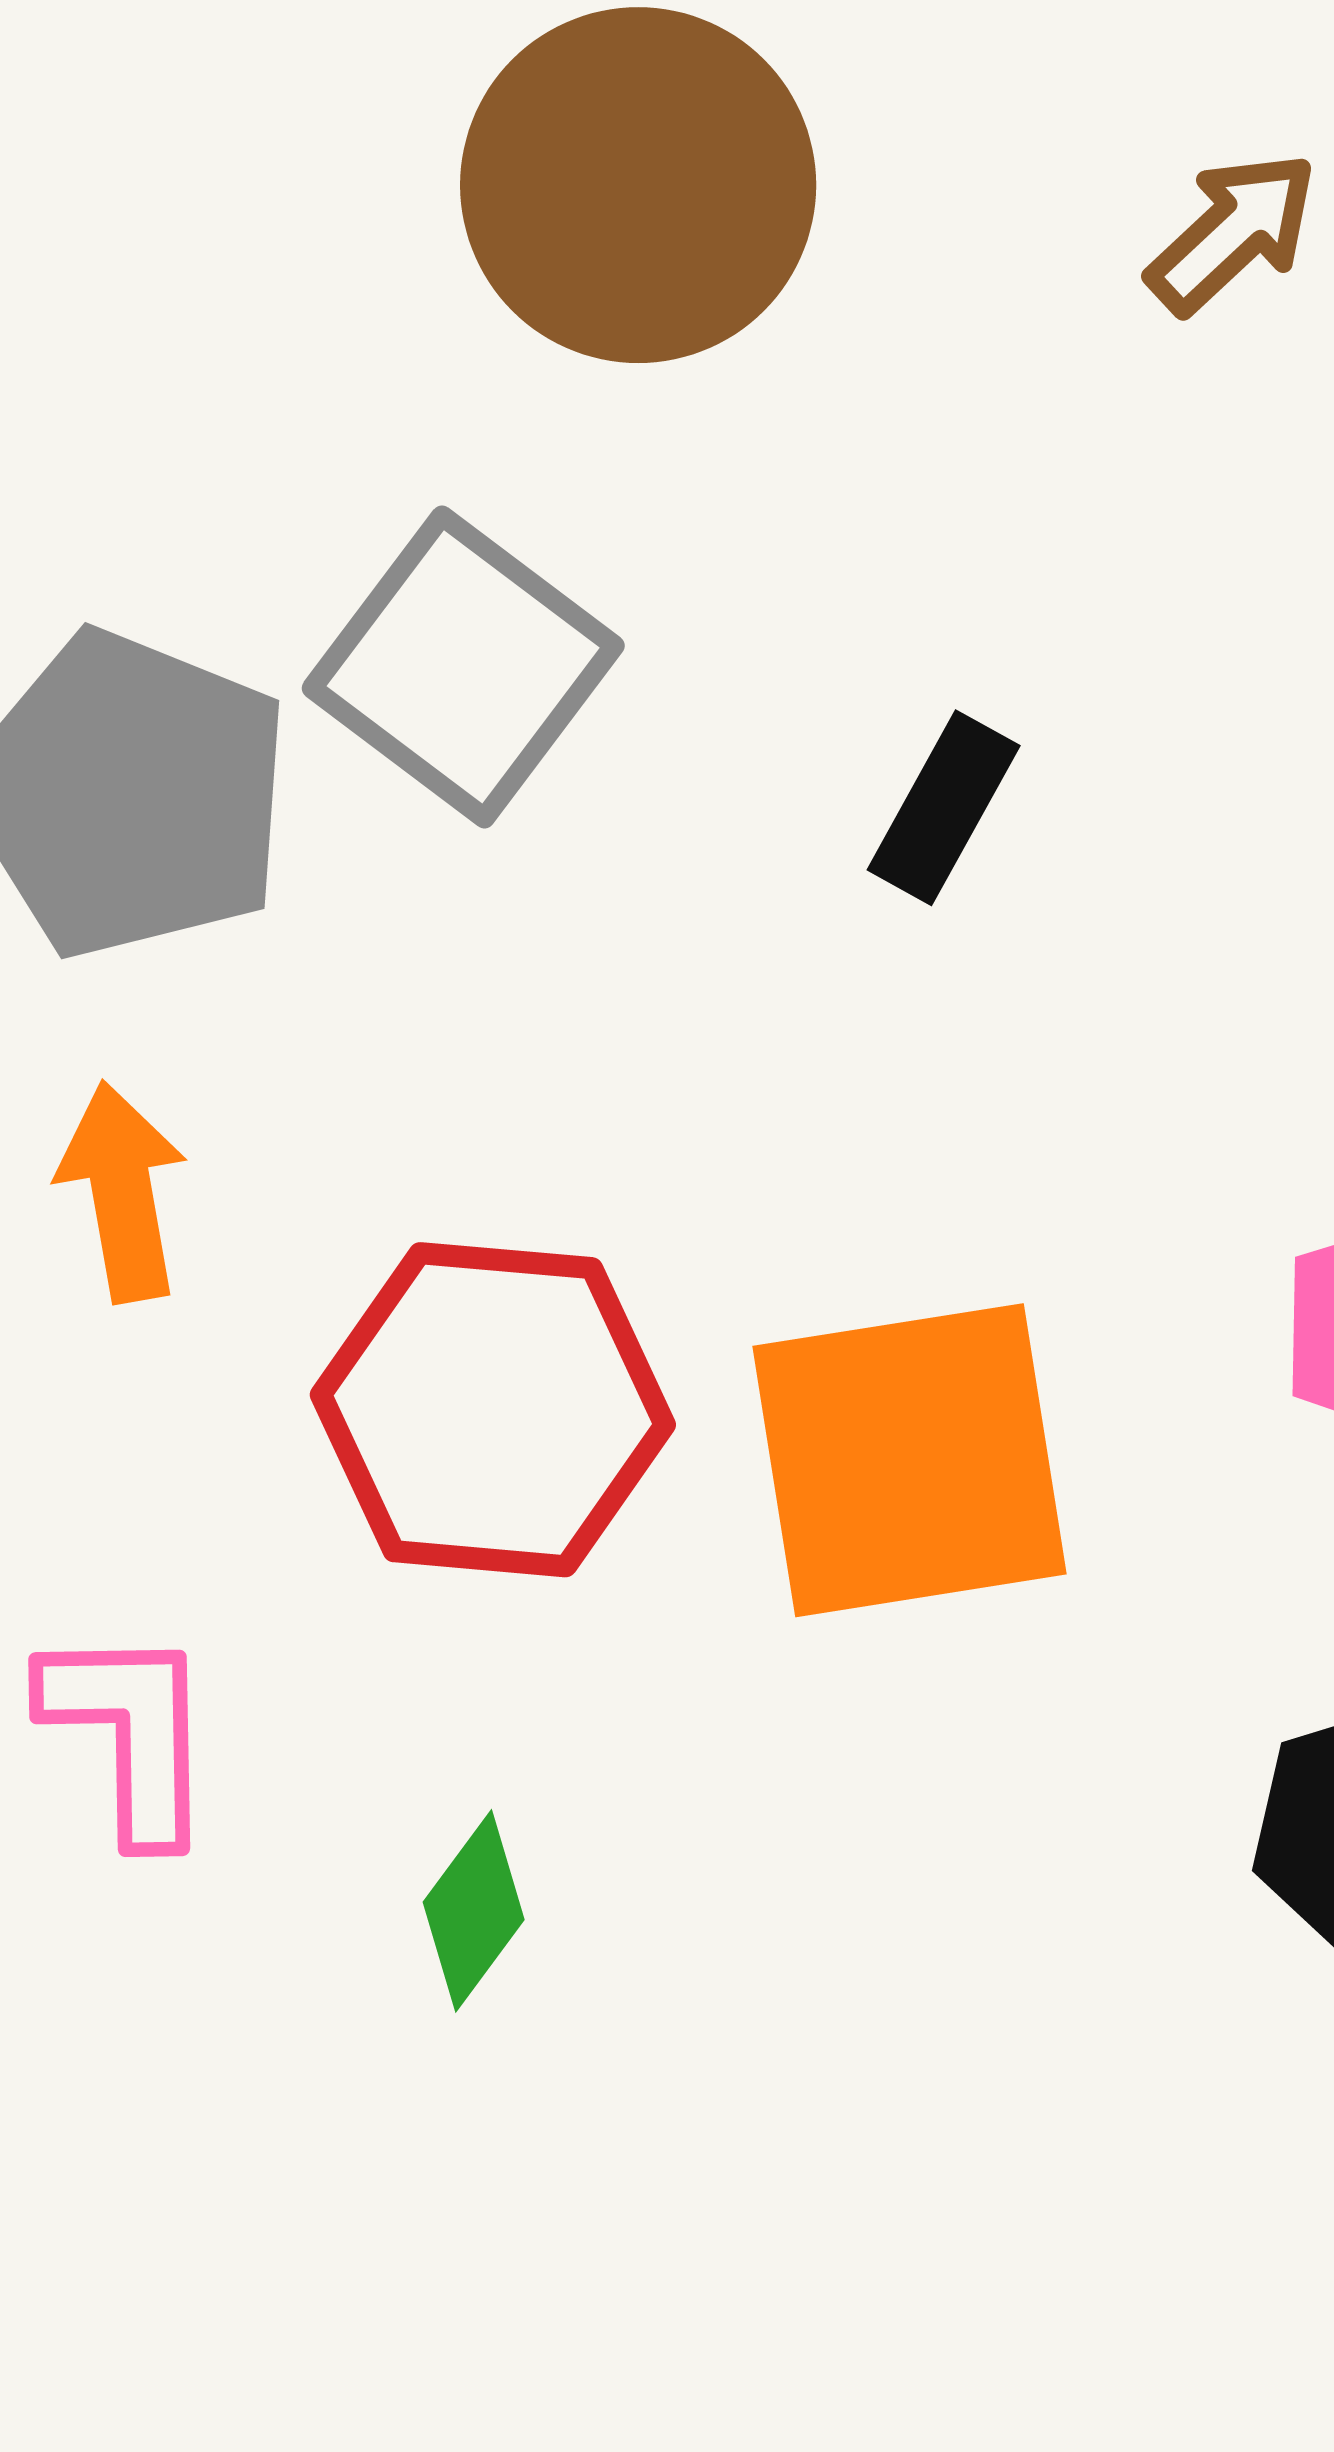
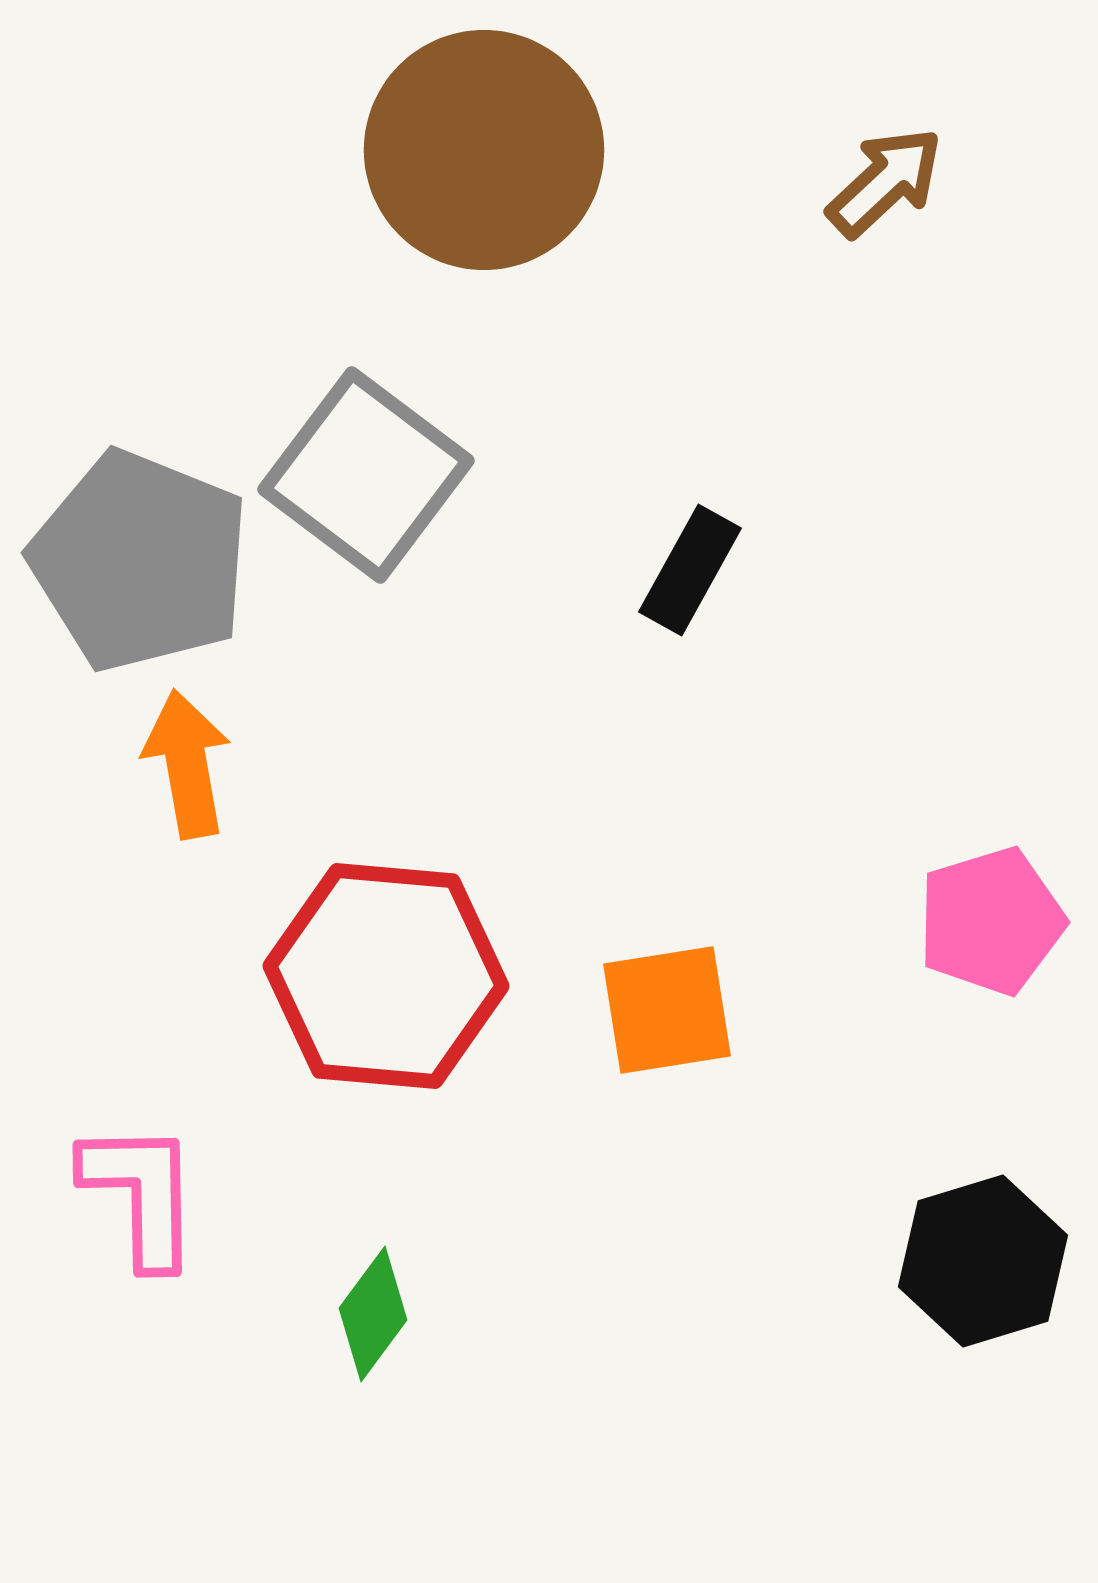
orange arrow: (122, 1192) -> (187, 764), moved
orange square: (909, 1460) -> (667, 1010), size x0.6

